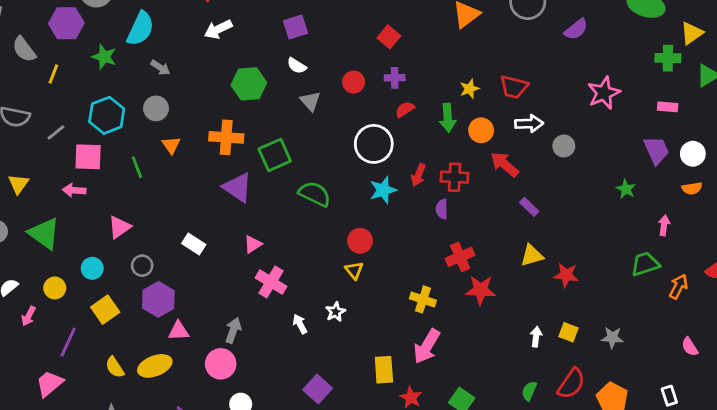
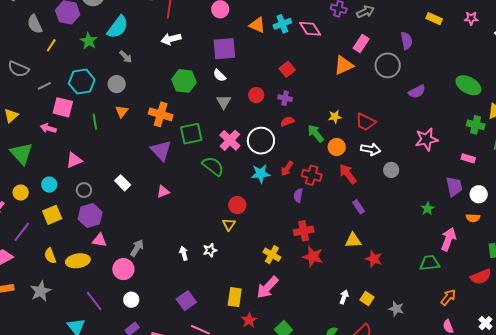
purple square: (296, 27) -> (224, 49), size x1.4
green arrow: (448, 118) -> (316, 133), turned 132
pink arrow: (664, 225) -> (448, 239), size x1.6
pink cross: (271, 282) -> (230, 140), moved
orange arrow: (678, 287) -> (448, 297), moved

